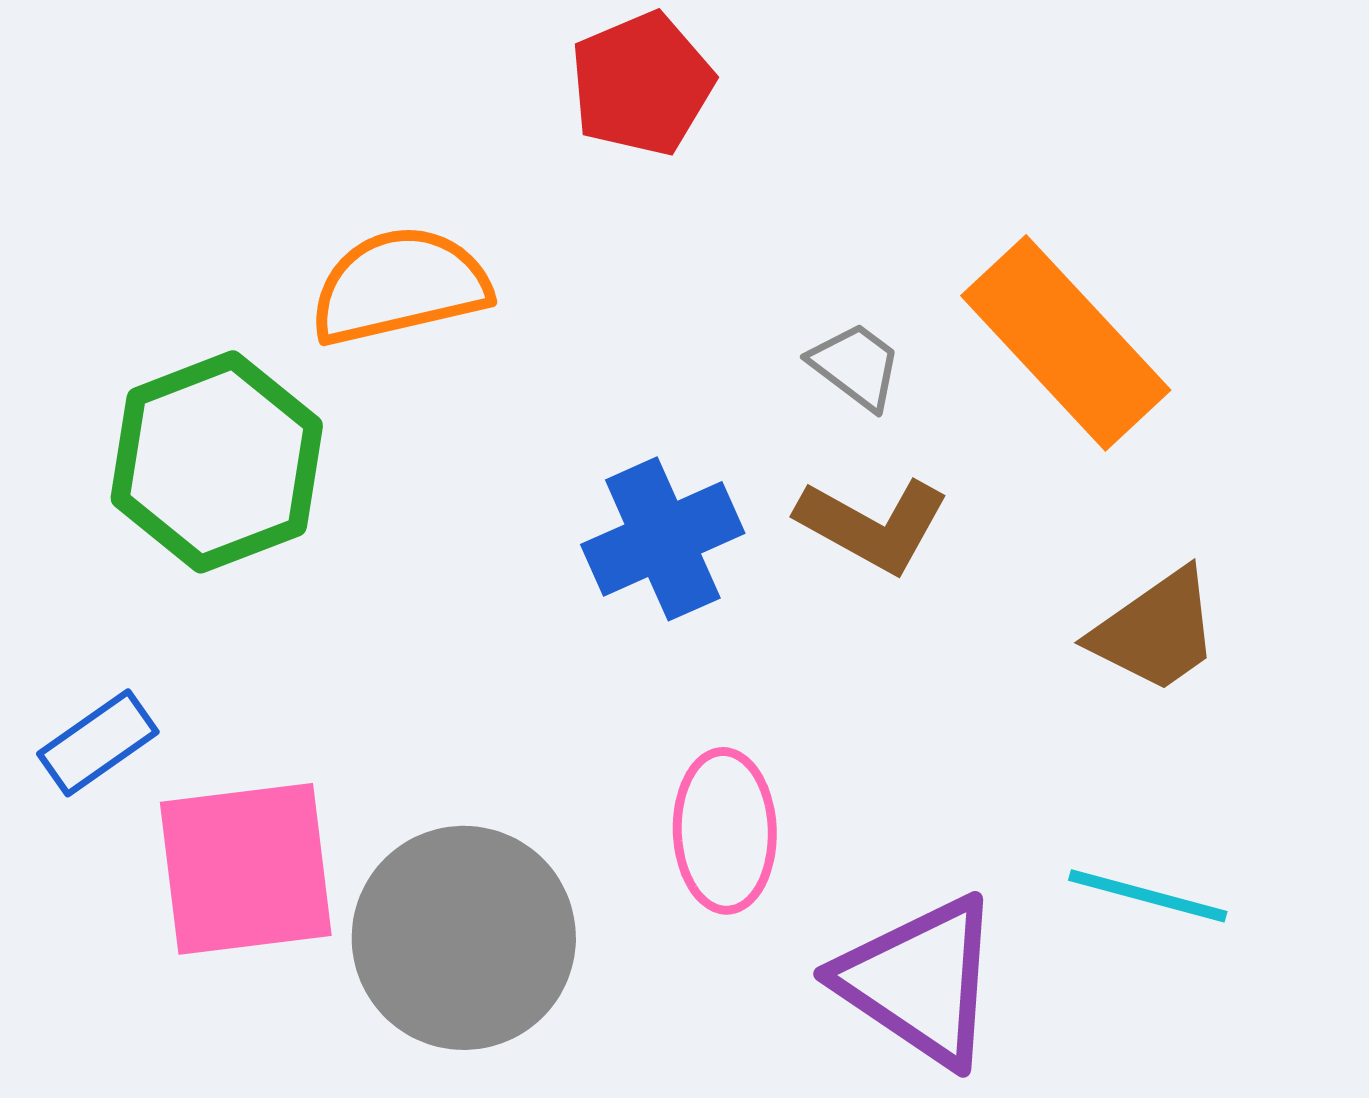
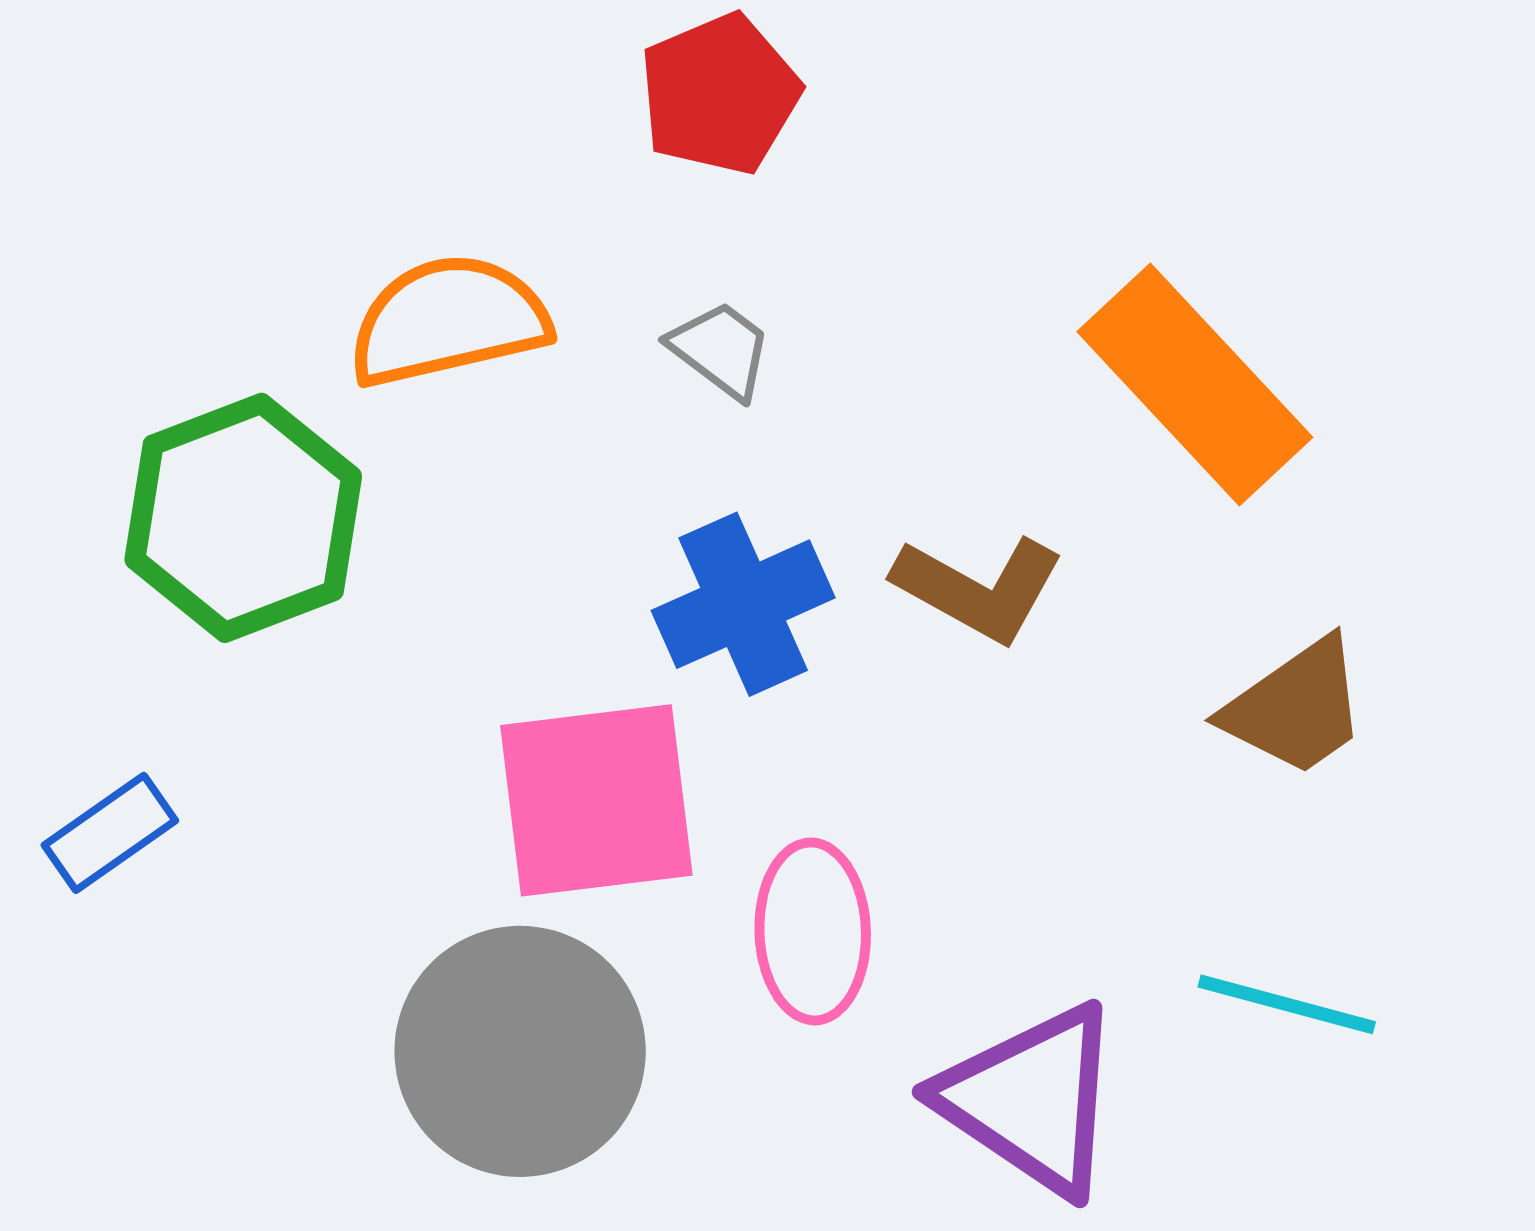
gray trapezoid: (856, 366) -> (721, 350), moved
pink square: (246, 869) -> (596, 800), moved

